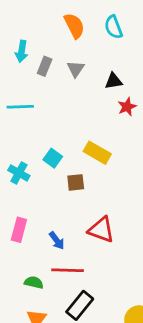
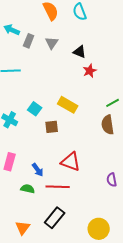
cyan arrow: (22, 51) -> (12, 30), turned 105
black triangle: (113, 81) -> (80, 52), turned 32
red line: (68, 270) -> (58, 187), moved
green semicircle: (34, 282) -> (28, 189), moved

